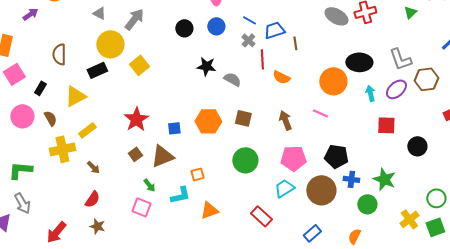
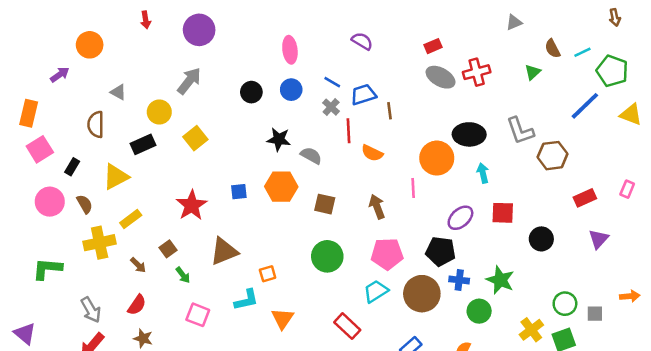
gray triangle: (99, 13) -> (118, 92), moved
yellow circle: (110, 44) -> (159, 112), size x0.7
purple ellipse: (396, 89) -> (460, 218), moved
pink line: (320, 113) -> (413, 188), moved, turned 63
orange hexagon: (208, 121) -> (281, 187), moved
blue square: (174, 128) -> (239, 192), moved
brown square: (135, 154) -> (168, 249), moved
green arrow: (149, 185) -> (183, 275), moved
gray arrow: (22, 203) -> (91, 310), moved
orange triangle: (209, 210) -> (282, 319), turned -36

